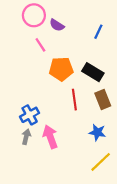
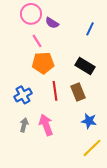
orange pentagon: (61, 69) -> (43, 63), moved
red line: (74, 100) -> (55, 91), moved
brown rectangle: (103, 100) -> (78, 92), moved
blue cross: (30, 115) -> (23, 95), moved

